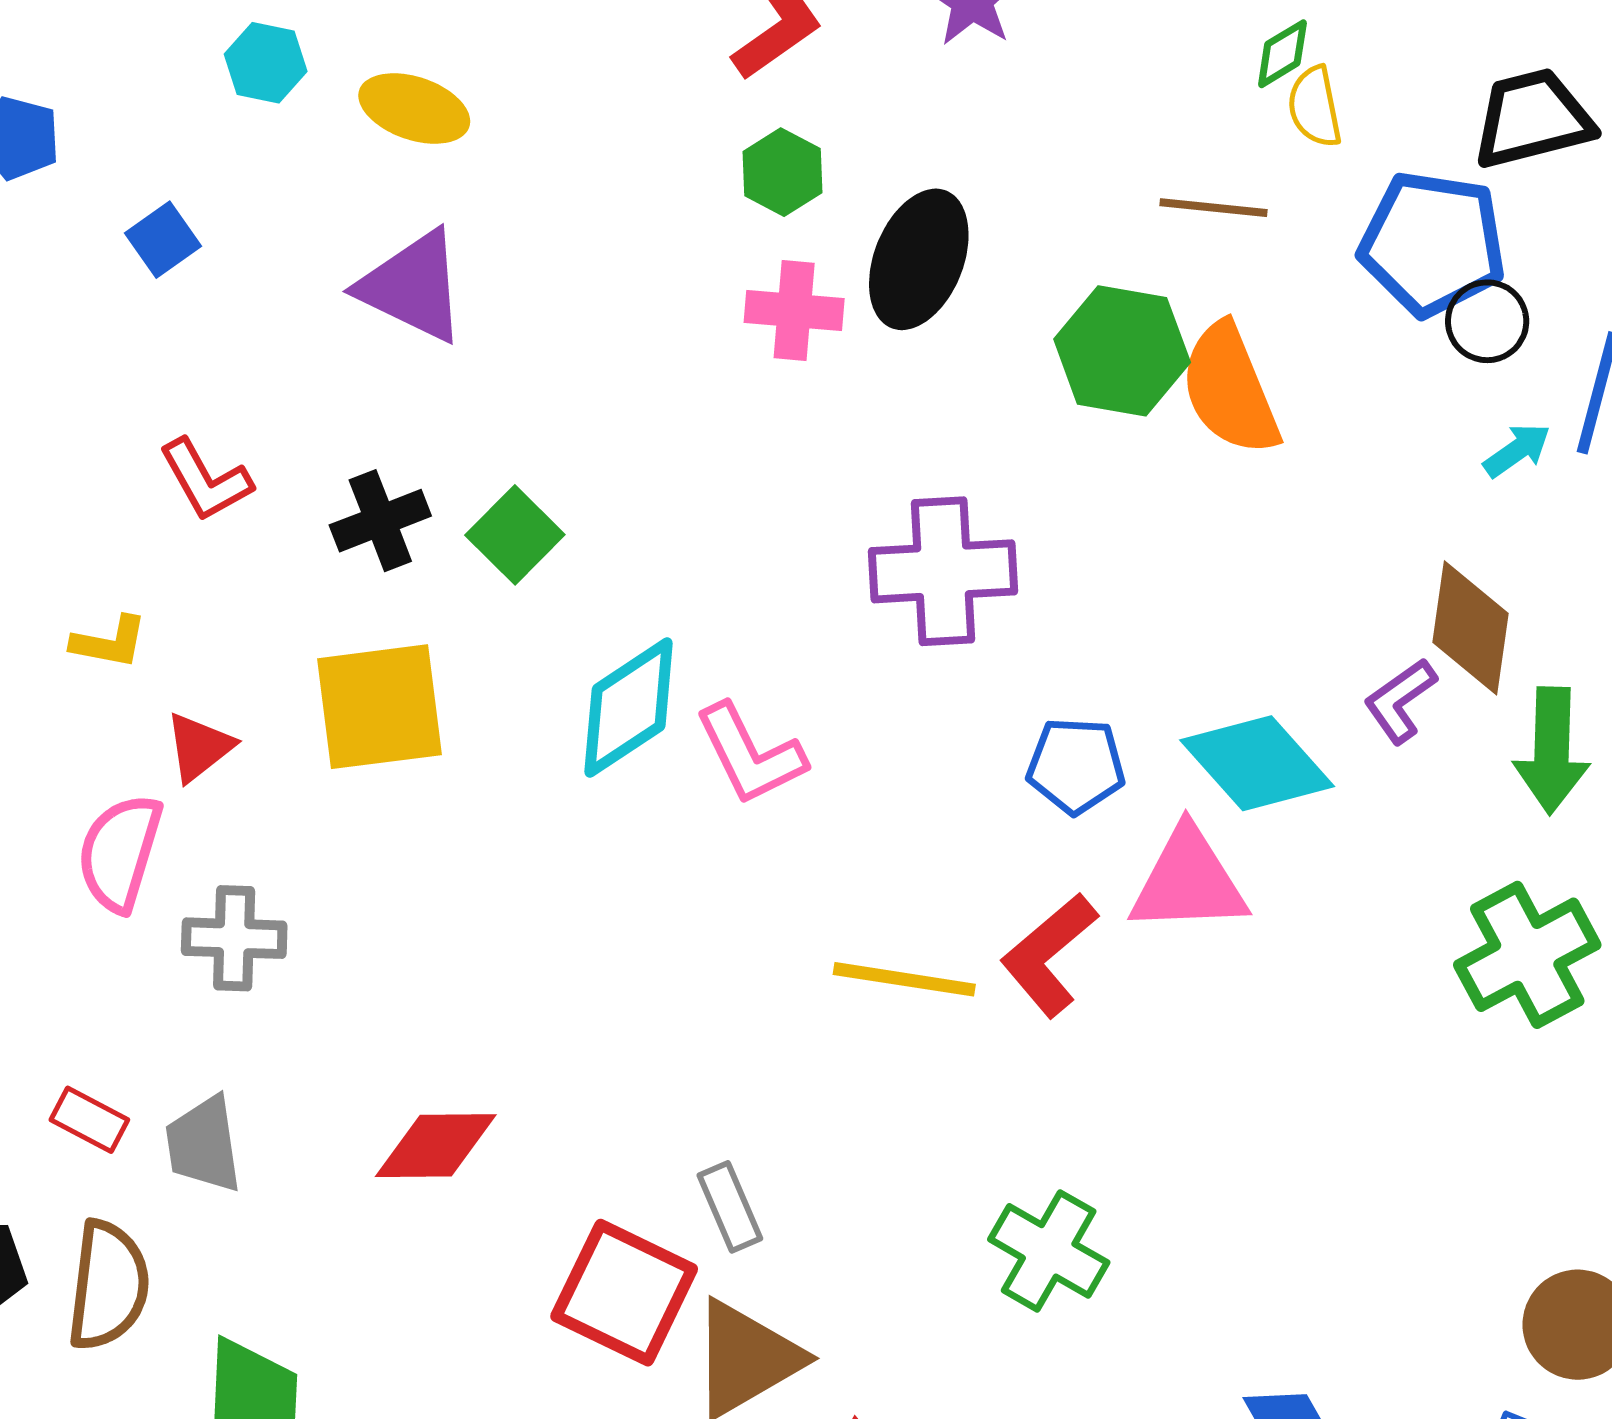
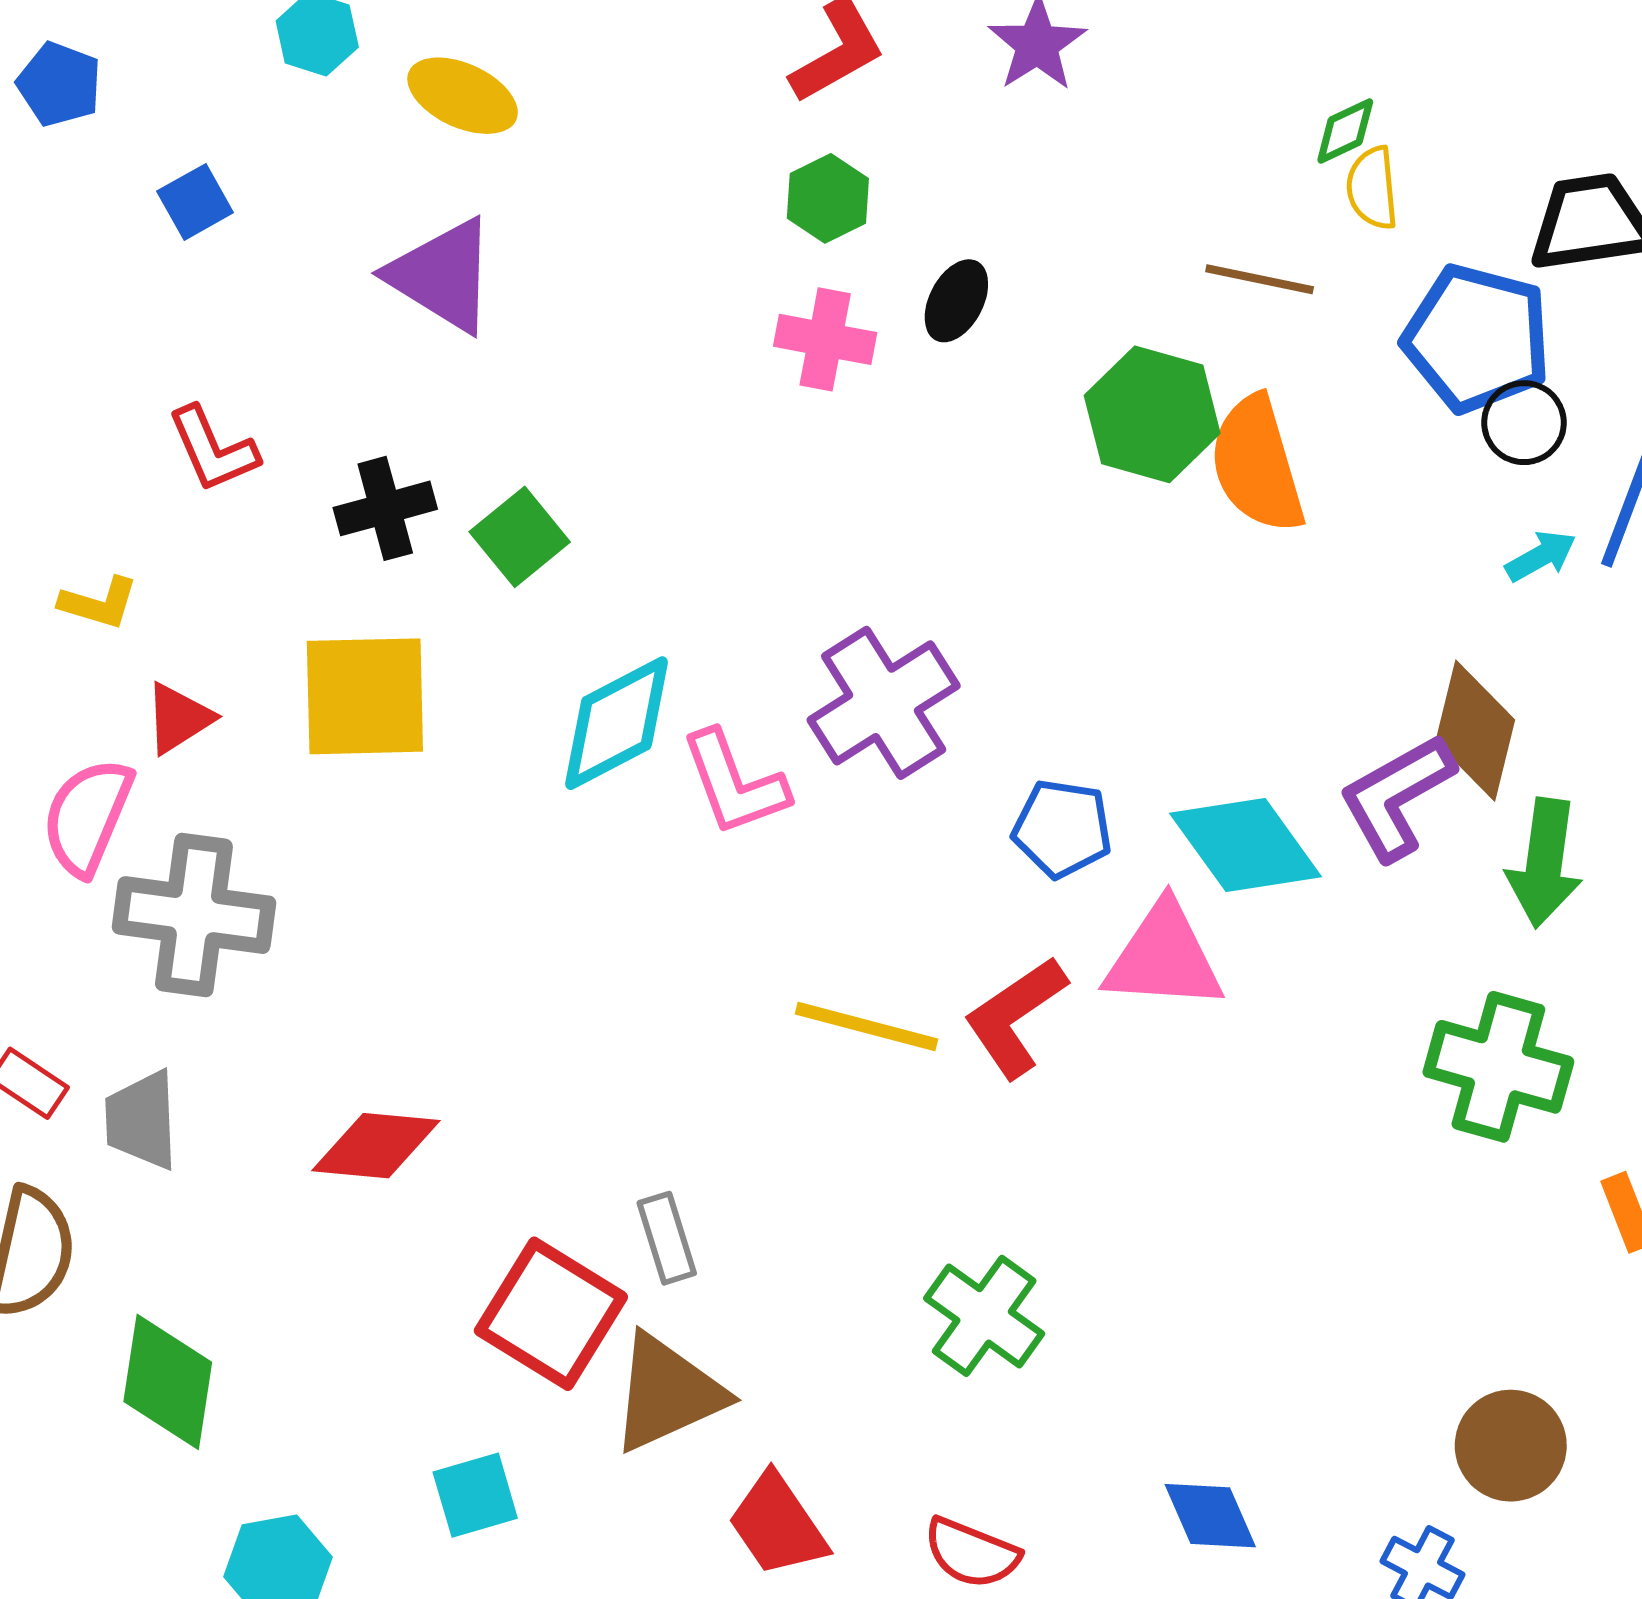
black ellipse: (919, 259) -> (956, 301), size x0.6
purple cross: (943, 571) -> (884, 703), moved, turned -35
purple L-shape: (1400, 701) -> (1397, 797), size x1.5
gray cross: (234, 938) -> (194, 915), size x1.5
green cross: (1527, 955) -> (1498, 1067), turned 38

